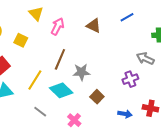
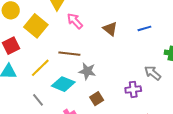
pink arrow: (58, 26) -> (75, 21), turned -84
yellow square: (21, 40) -> (36, 26), size x1.6
brown line: (60, 59) -> (69, 54), turned 60
cyan diamond: (61, 90) -> (63, 84), turned -35

